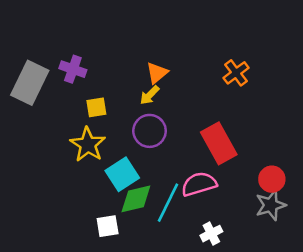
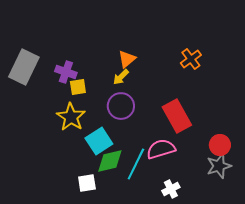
purple cross: (73, 69) -> (66, 72), moved

